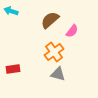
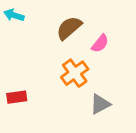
gray triangle: (58, 74) -> (100, 104), moved, turned -42

